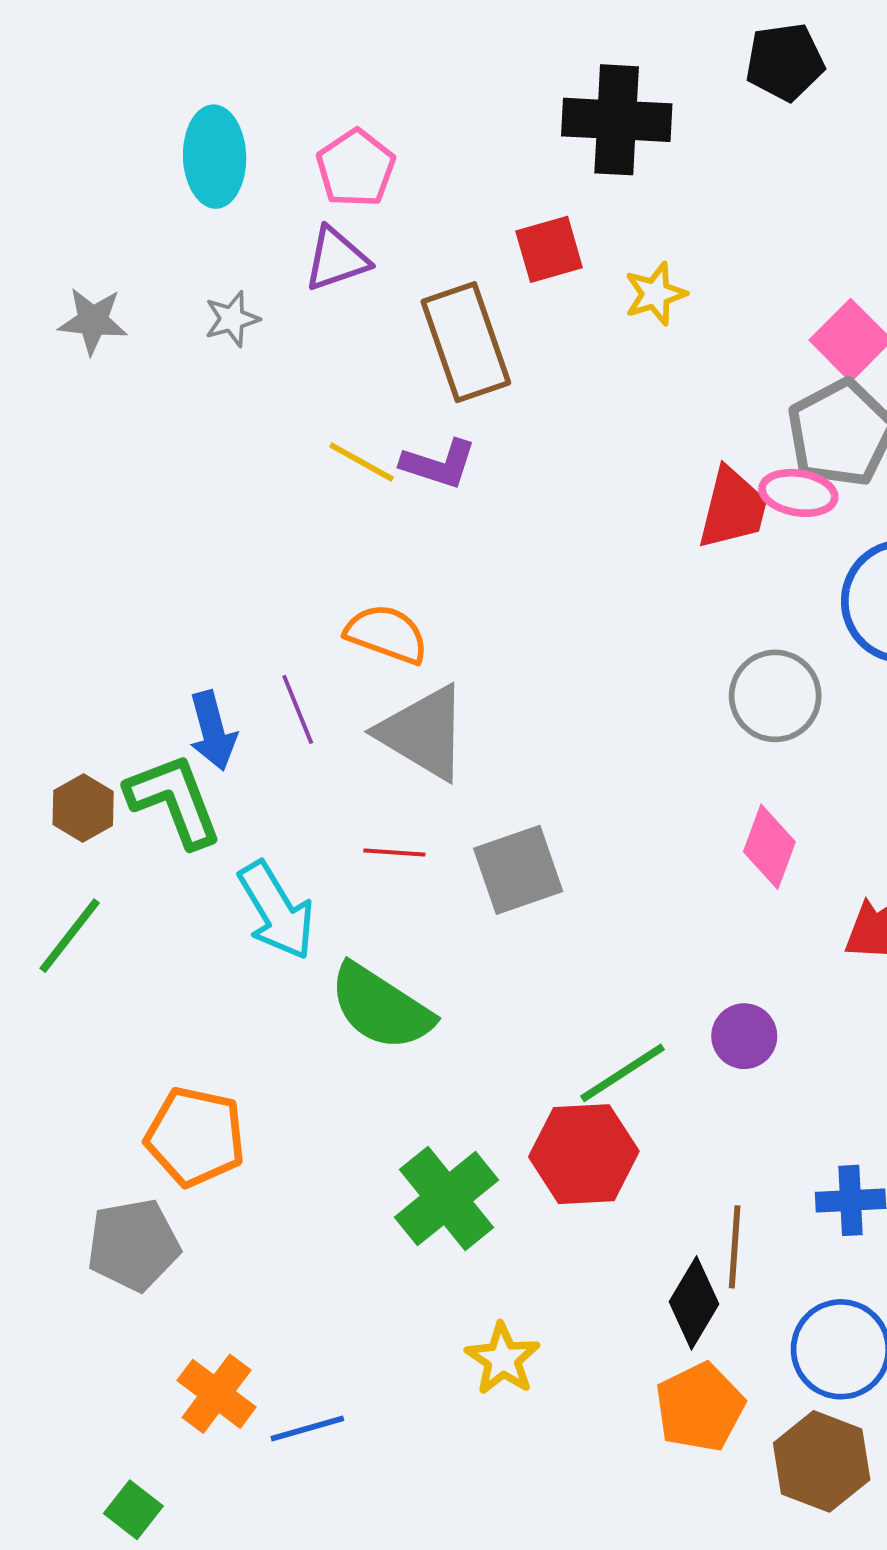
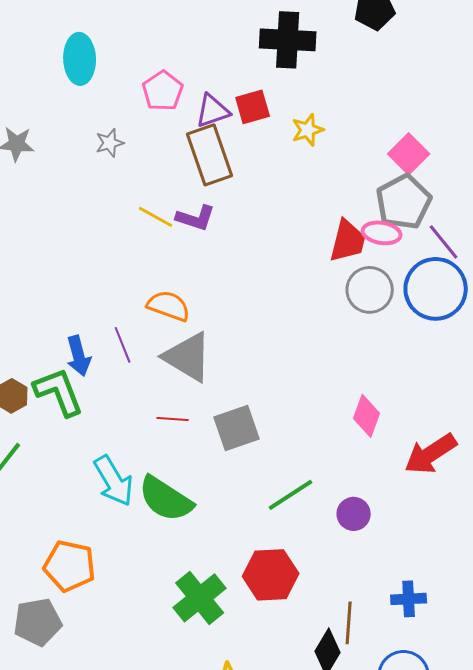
pink pentagon: (356, 168) -> (163, 91), moved
purple triangle: (336, 259) -> (213, 111), moved
gray star: (232, 319) -> (110, 143), moved
gray circle: (775, 696) -> (370, 290), moved
cyan arrow: (276, 910) -> (114, 481), moved
green line: (622, 1073) -> (291, 495), moved

